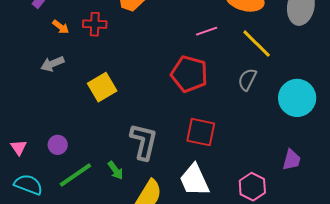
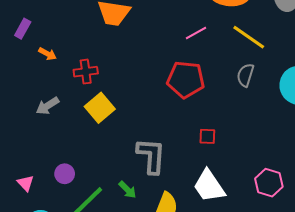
red cross: (95, 24) -> (86, 72), moved
gray arrow: (52, 64) -> (47, 106), moved
red square: (201, 132) -> (207, 136), size x0.6

